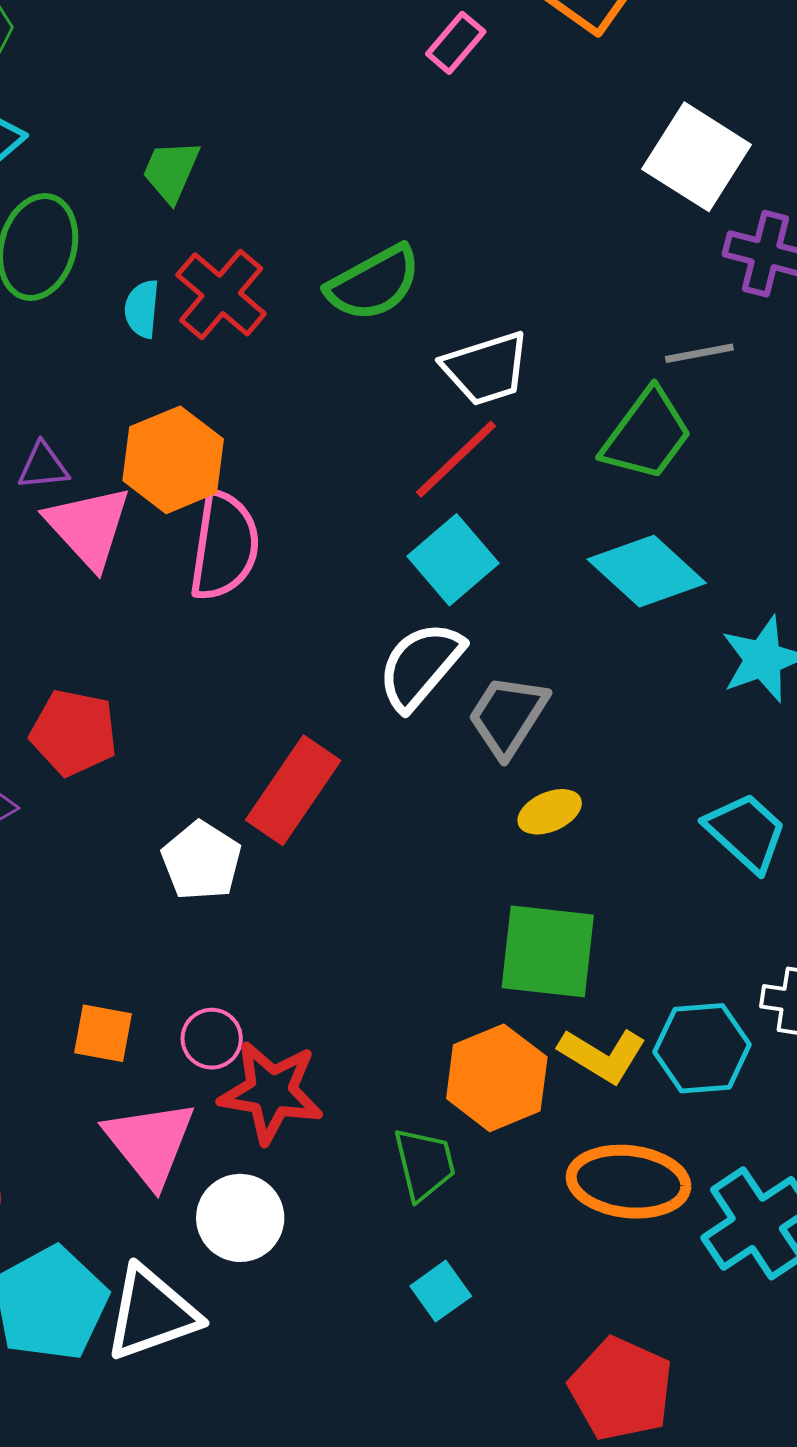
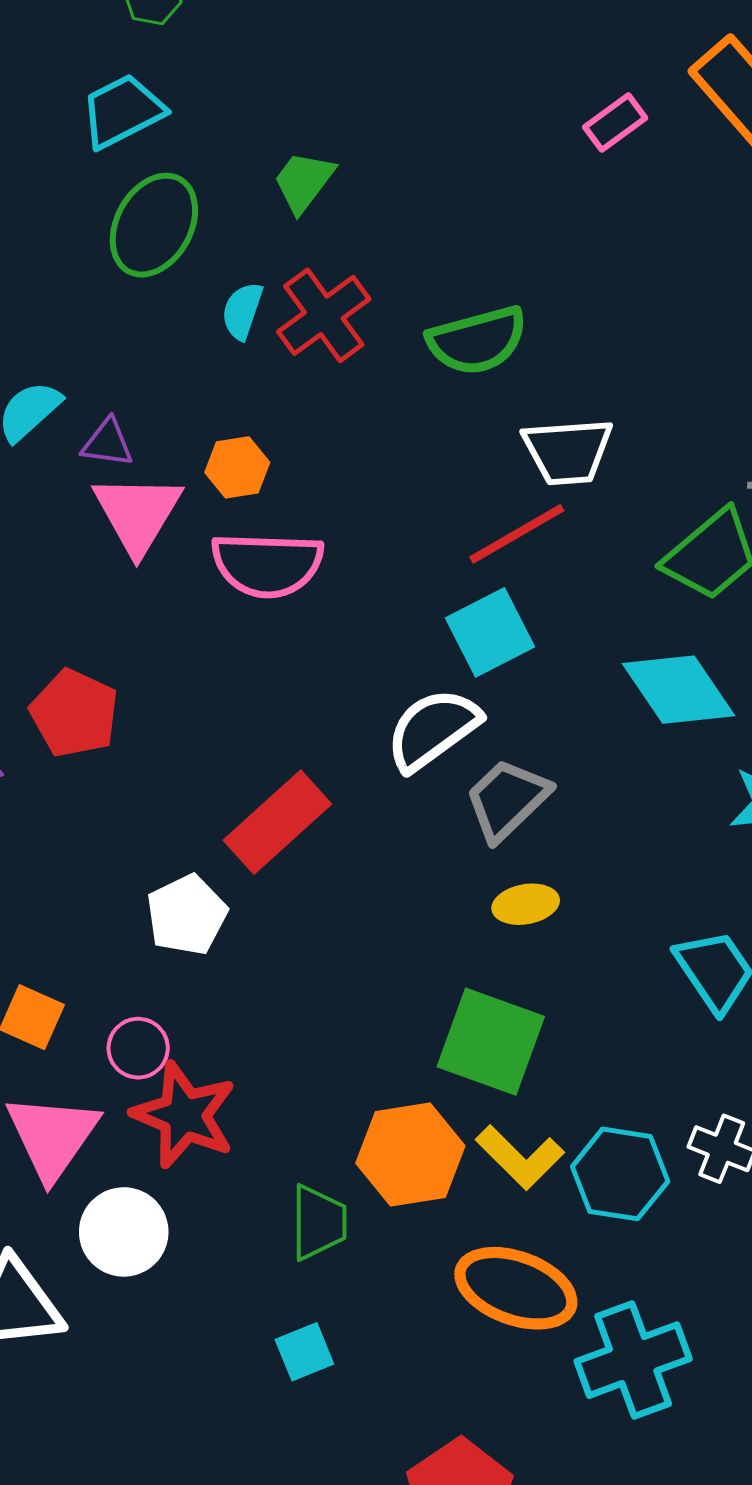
orange hexagon: (173, 460) -> (237, 467), size x0.6
pink semicircle: (224, 546) -> (267, 565), turned 70
white pentagon: (201, 861) -> (187, 915), moved

